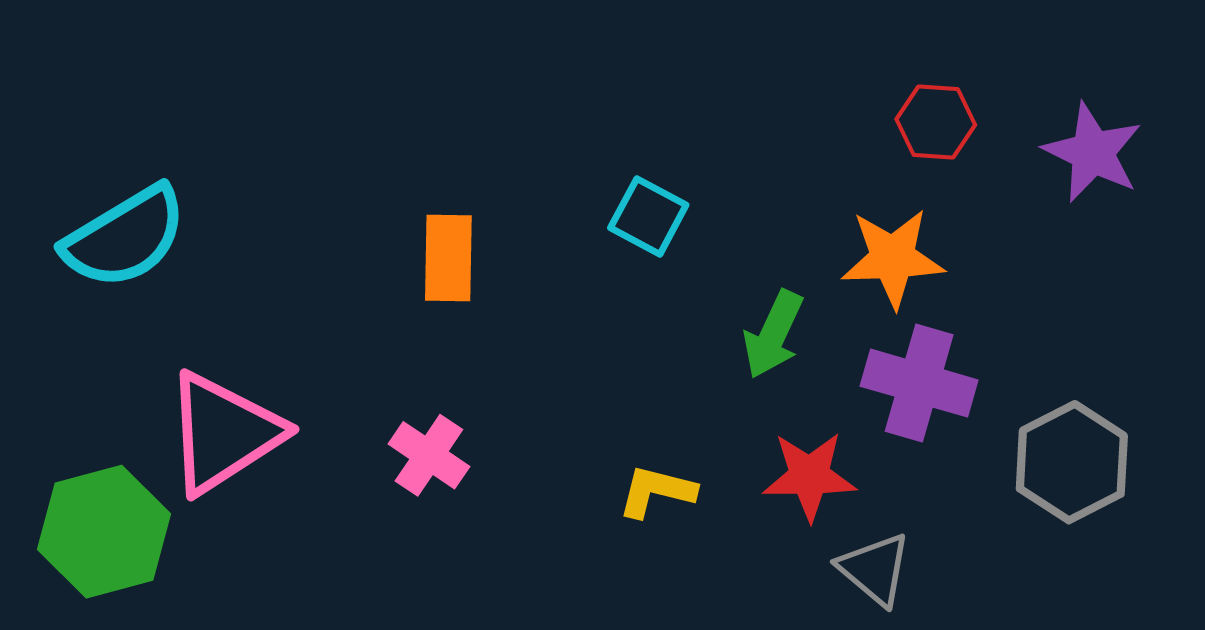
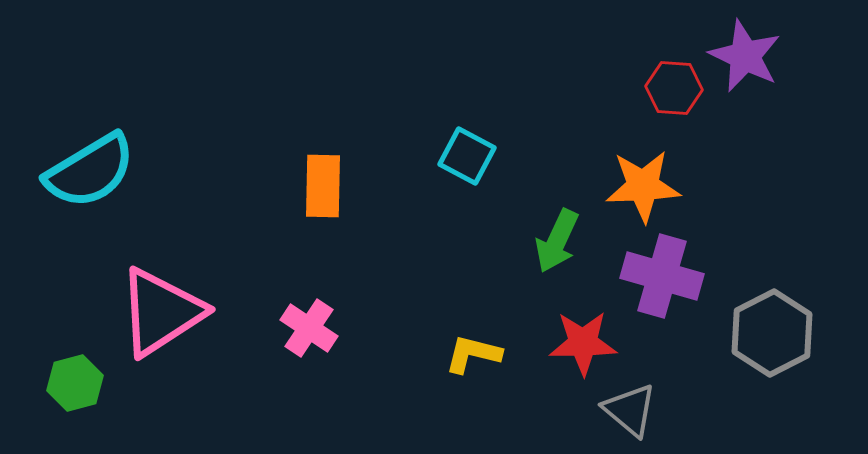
purple star: (1093, 153) -> (745, 56), moved
green hexagon: (104, 532) -> (75, 383), size x0.6

